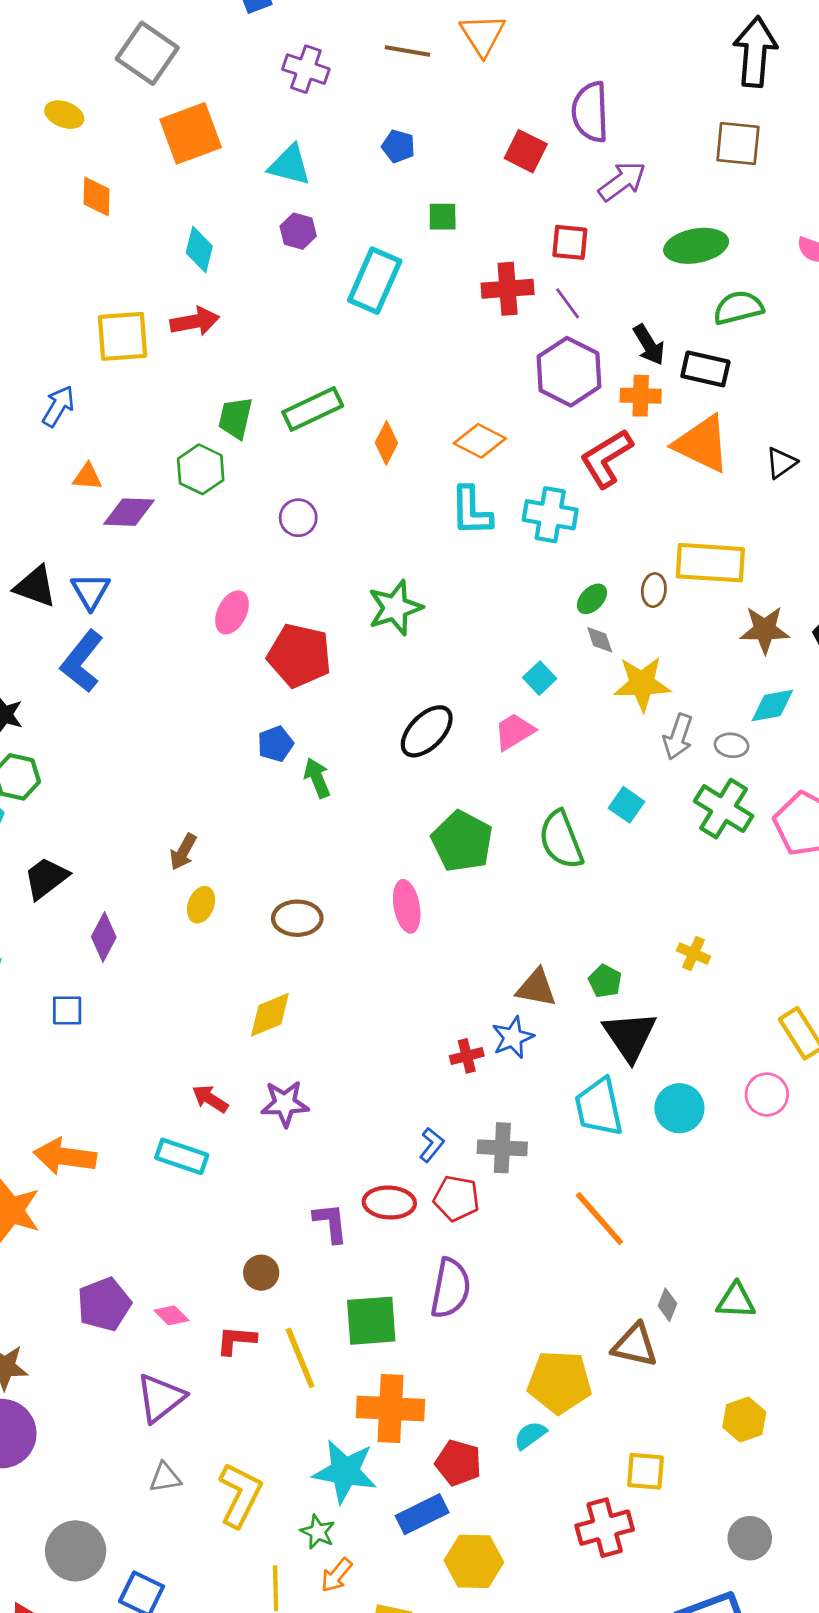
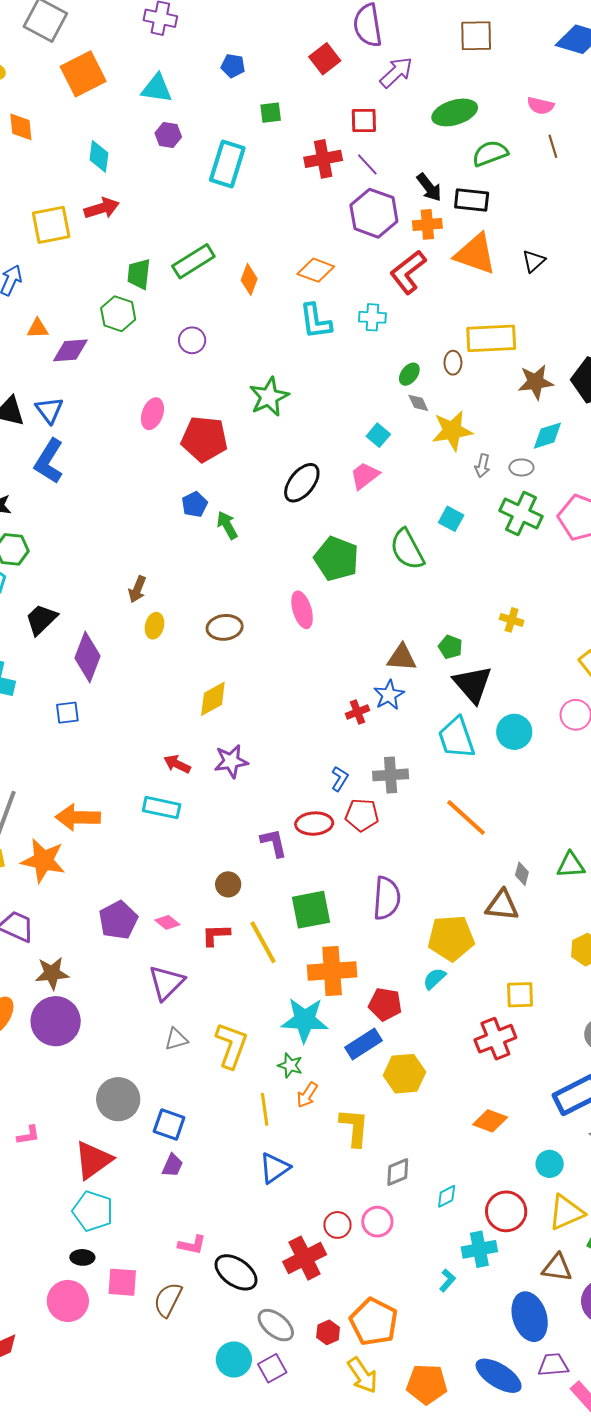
red square: (526, 151) -> (325, 59), turned 32
cyan cross: (550, 515) -> (372, 317), size x0.7
gray arrow: (678, 737) -> (482, 466), size x0.7
purple diamond: (104, 937) -> (88, 657), size x1.4
purple semicircle: (450, 1288) -> (387, 898), moved

